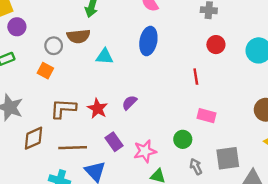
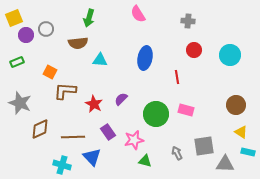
blue ellipse: (148, 41) -> (145, 58), moved
gray circle: (54, 46) -> (46, 29), moved
brown L-shape: (63, 109) -> (65, 91), moved
green circle: (183, 139) -> (156, 114), moved, size x1.6

